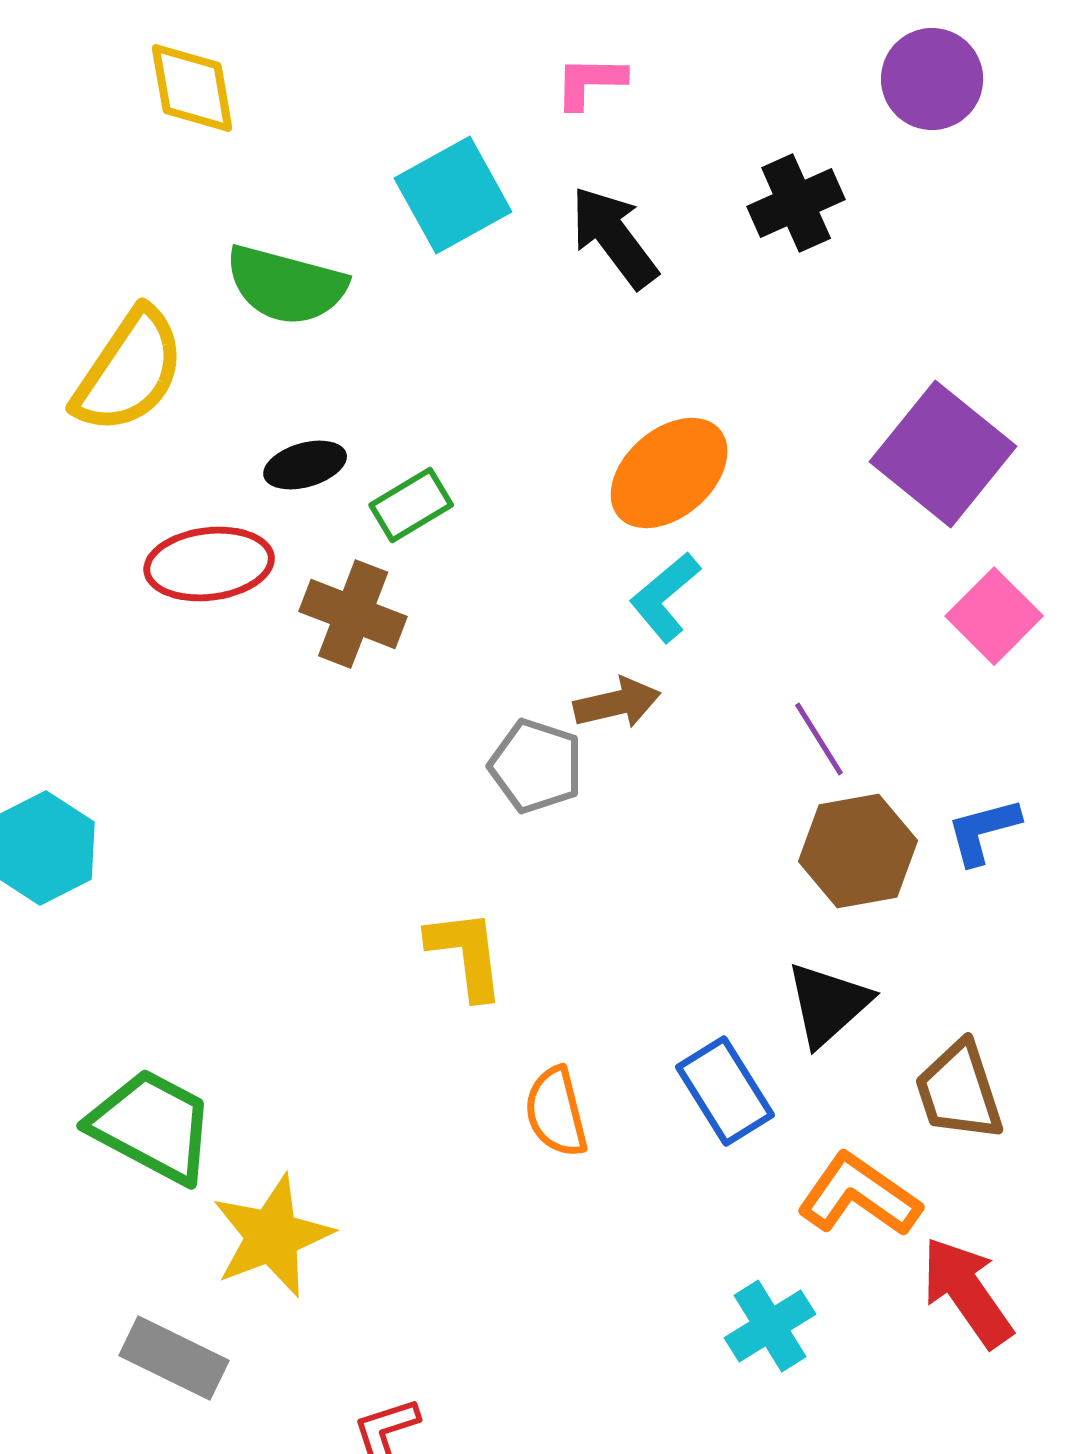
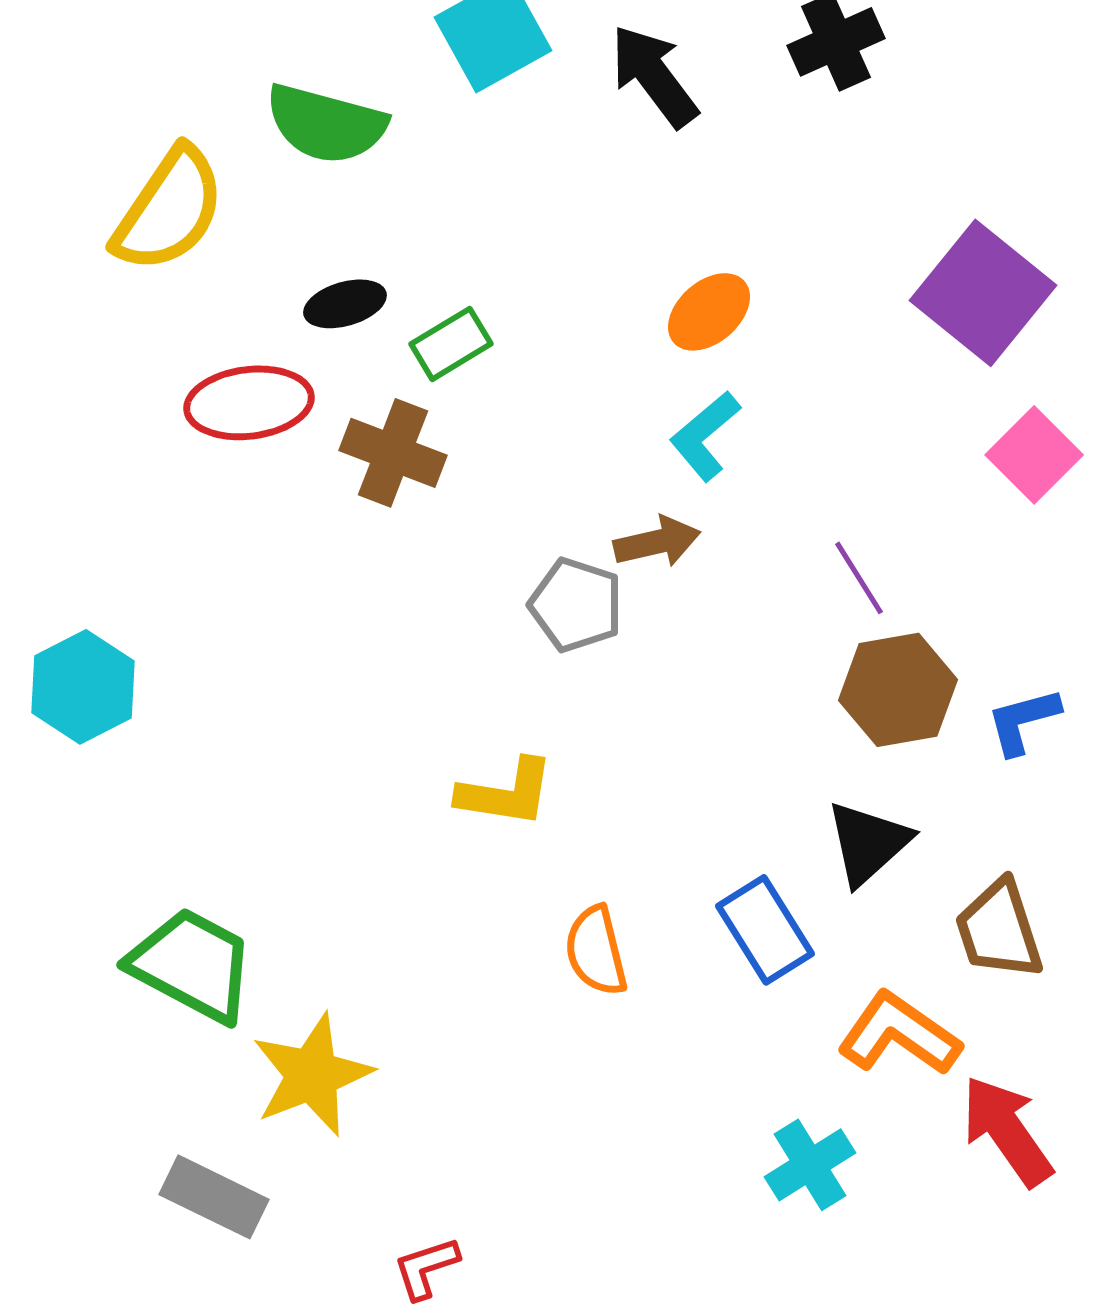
orange ellipse: (669, 473) -> (709, 312), size x0.7
blue L-shape: (983, 831) -> (1023, 721), moved
yellow L-shape: (466, 954) -> (506, 793), turned 106

